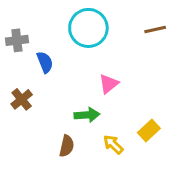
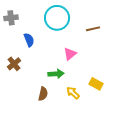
brown line: (155, 30) -> (93, 29), moved
gray cross: (17, 40) -> (11, 18), moved
yellow rectangle: (149, 130) -> (96, 84), turned 72

